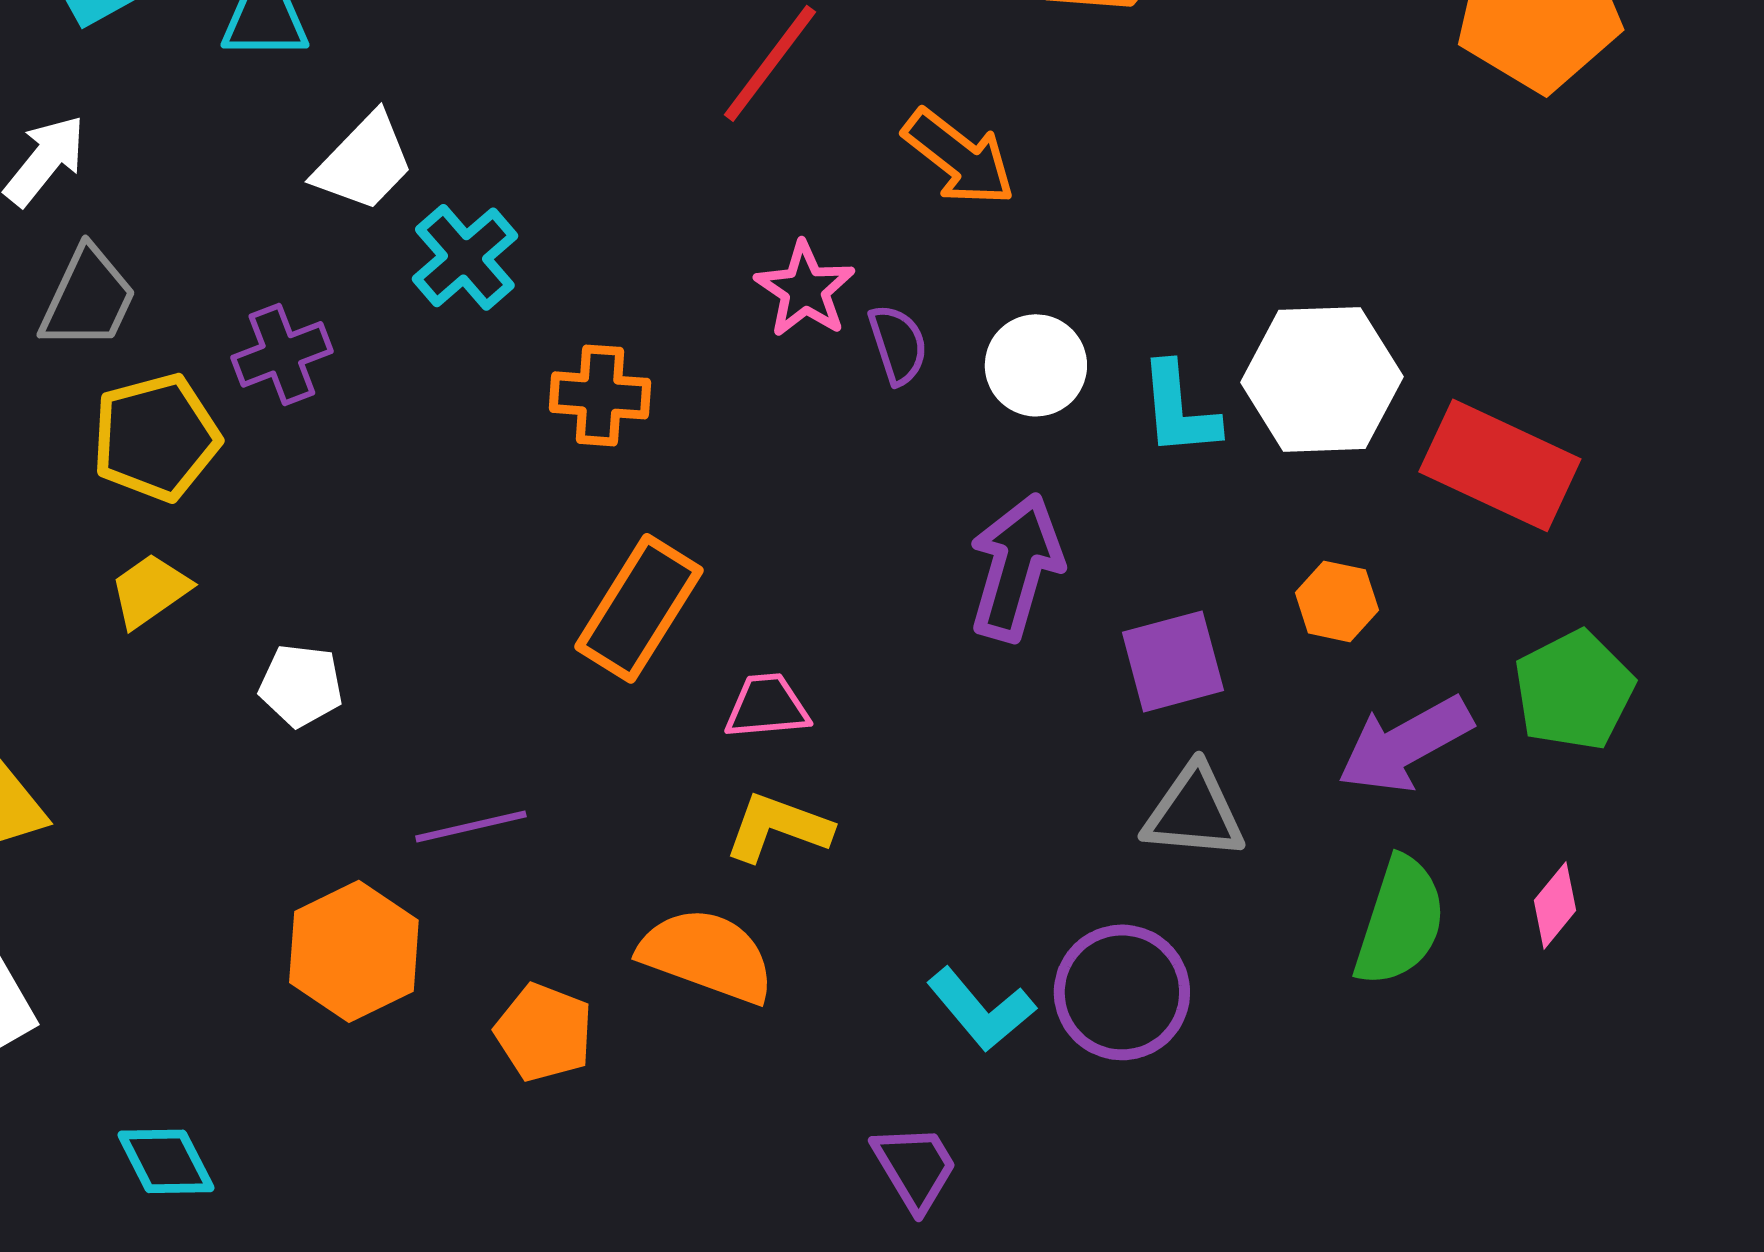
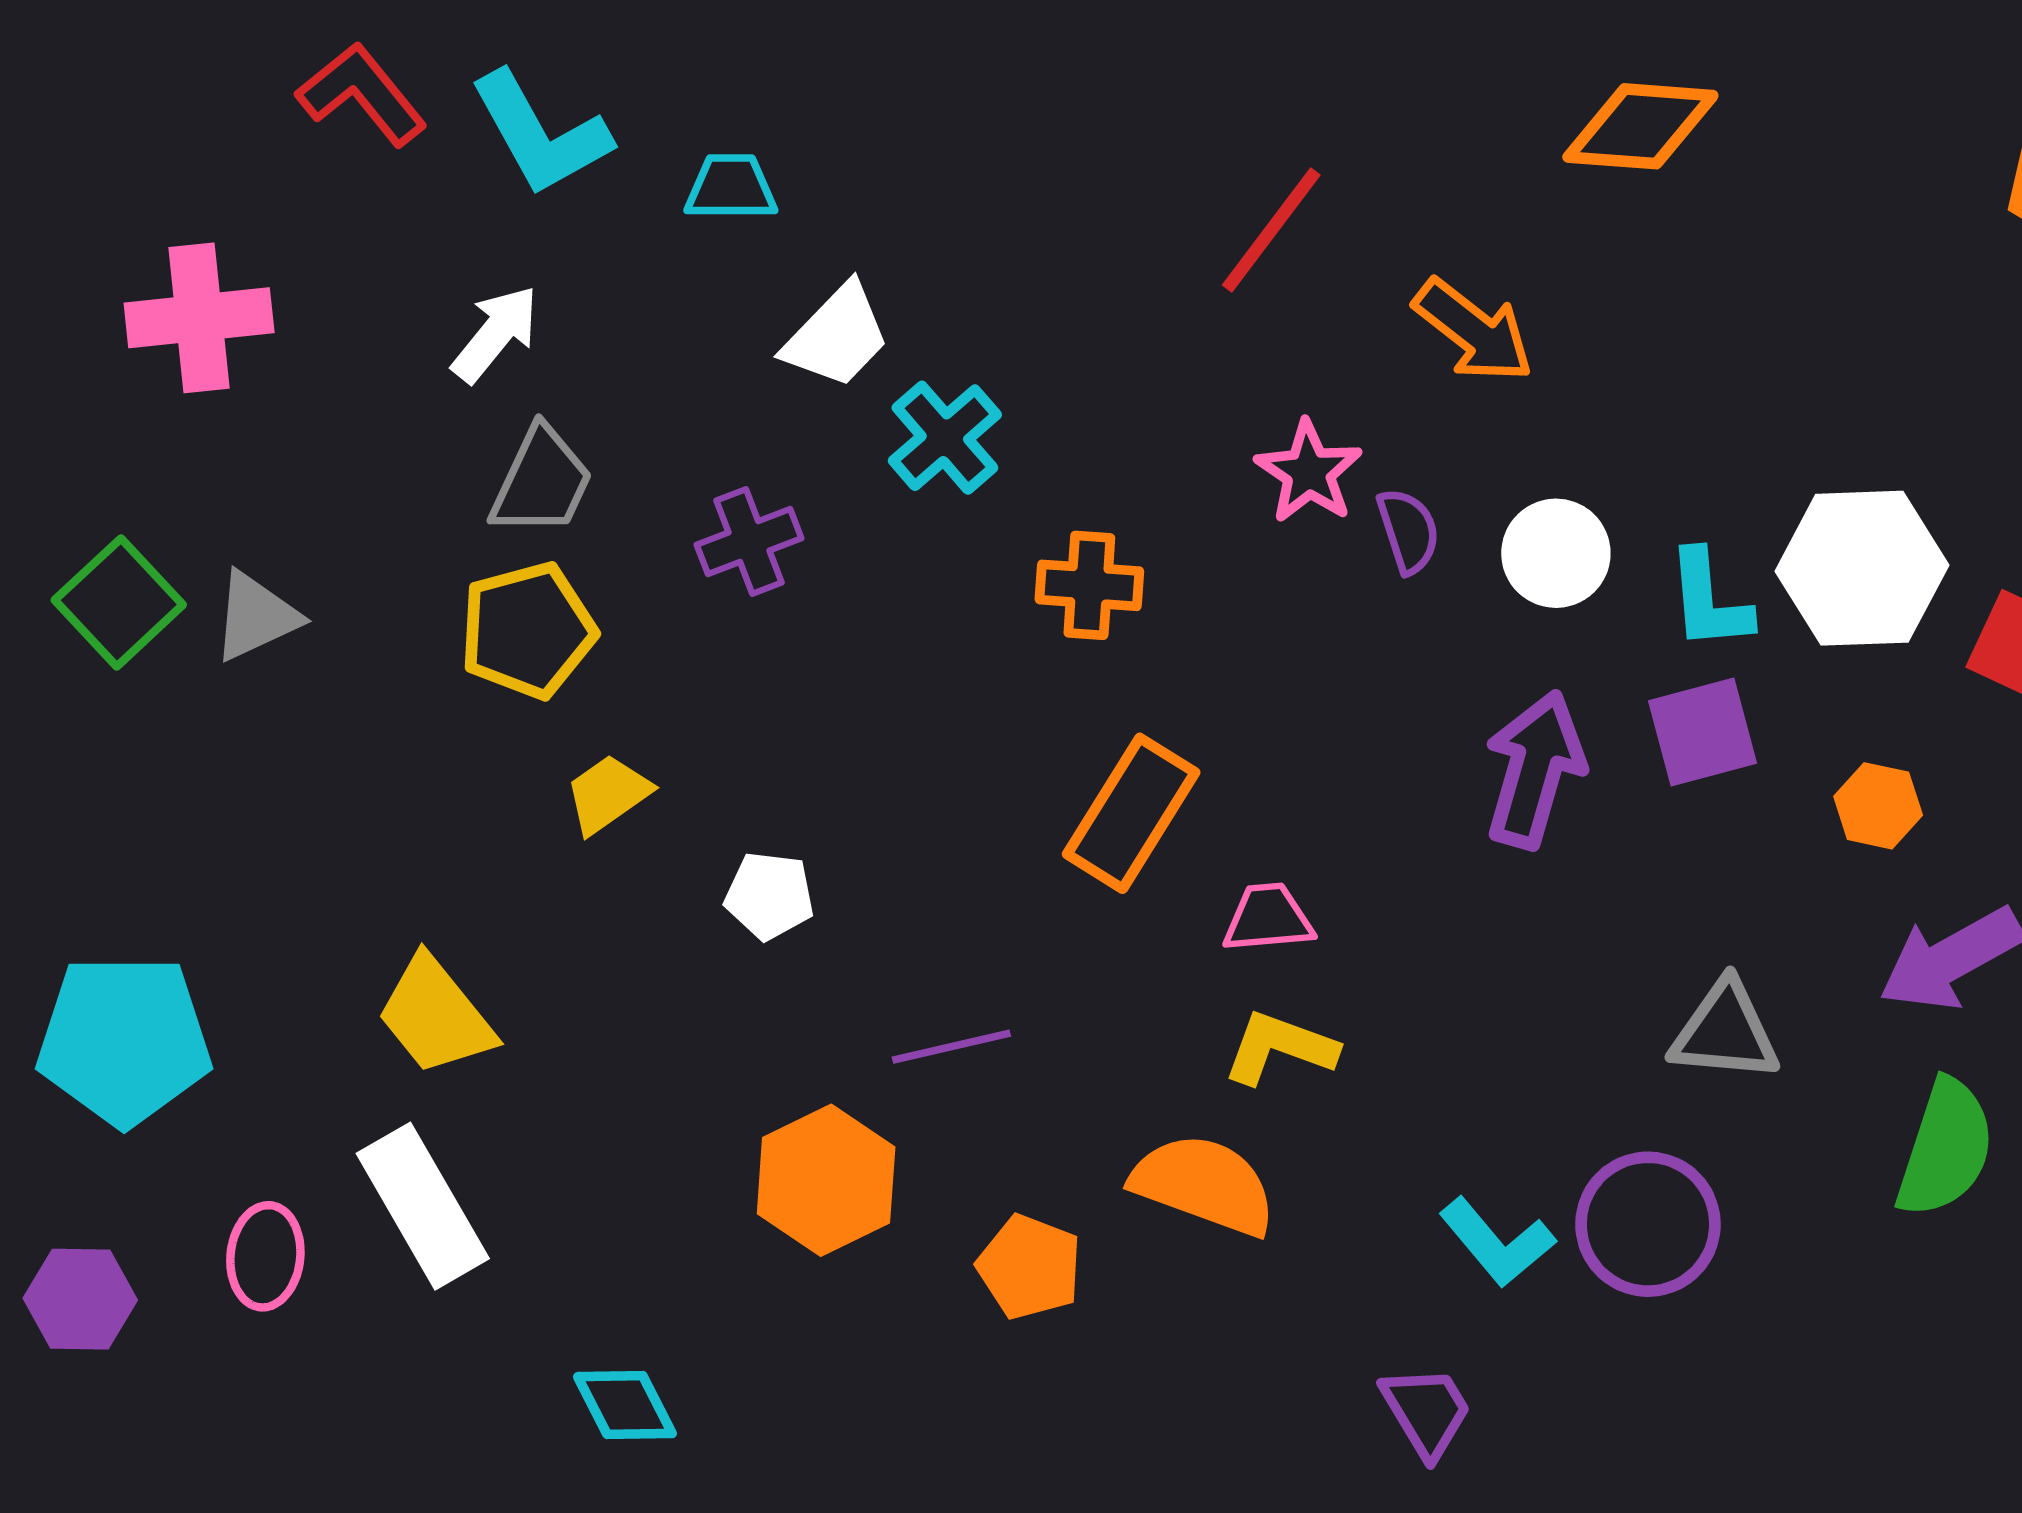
yellow pentagon: (156, 437) -> (528, 630), moved
purple square: (1173, 661) -> (1703, 732), moved

